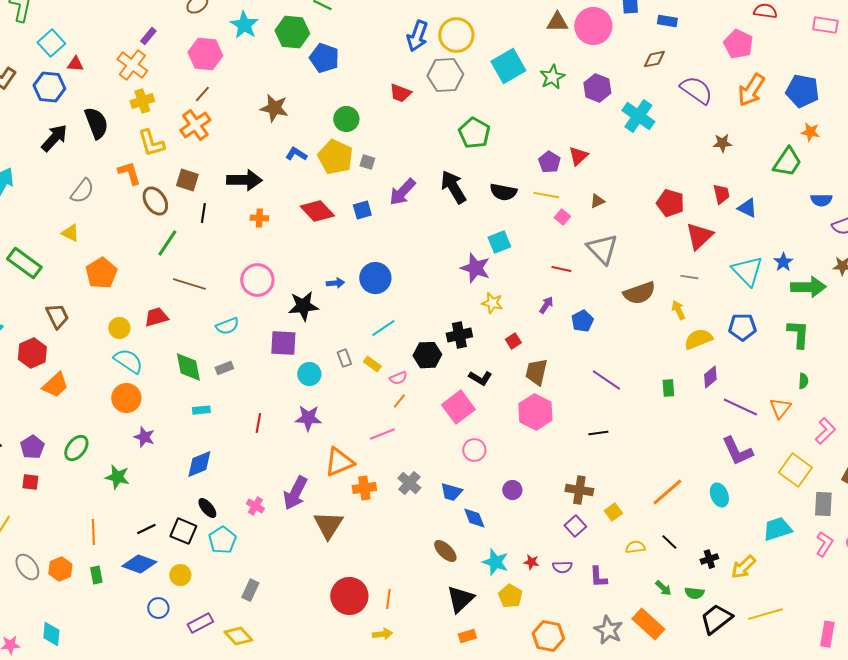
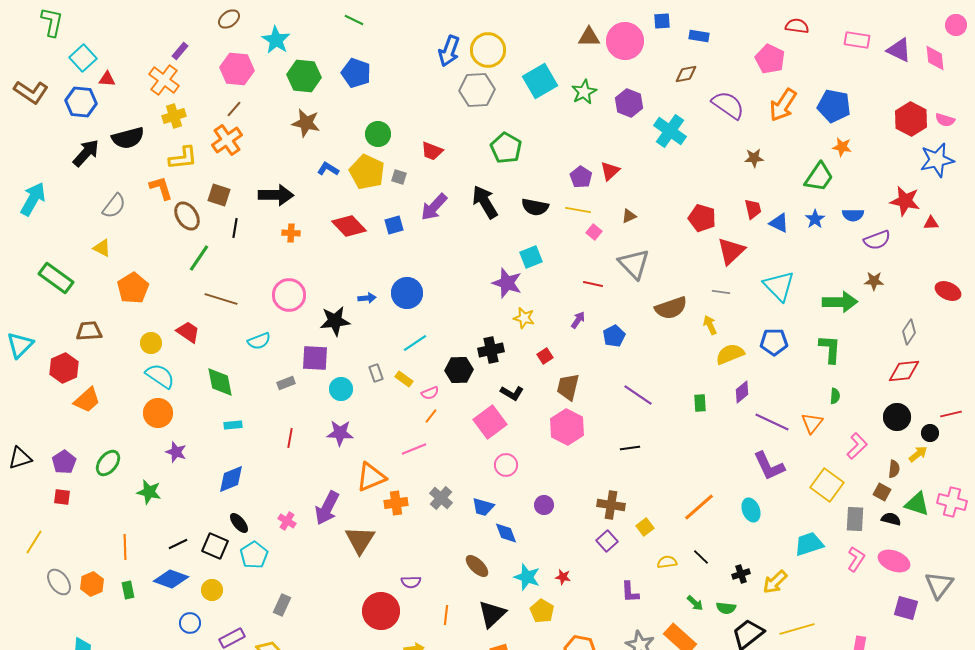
green hexagon: (292, 32) -> (304, 76), moved
red trapezoid: (400, 93) -> (432, 151), moved
black semicircle: (96, 123) -> (128, 138), turned 96
yellow L-shape: (151, 143) -> (183, 158), turned -80
blue star: (783, 262) -> (815, 219), moved
brown trapezoid: (57, 316) -> (89, 331), turned -68
red trapezoid: (156, 317) -> (188, 332), turned 50
gray rectangle: (224, 368) -> (286, 383), moved
purple semicircle: (562, 567) -> (411, 582), moved
orange line: (388, 599) -> (446, 615), moved

